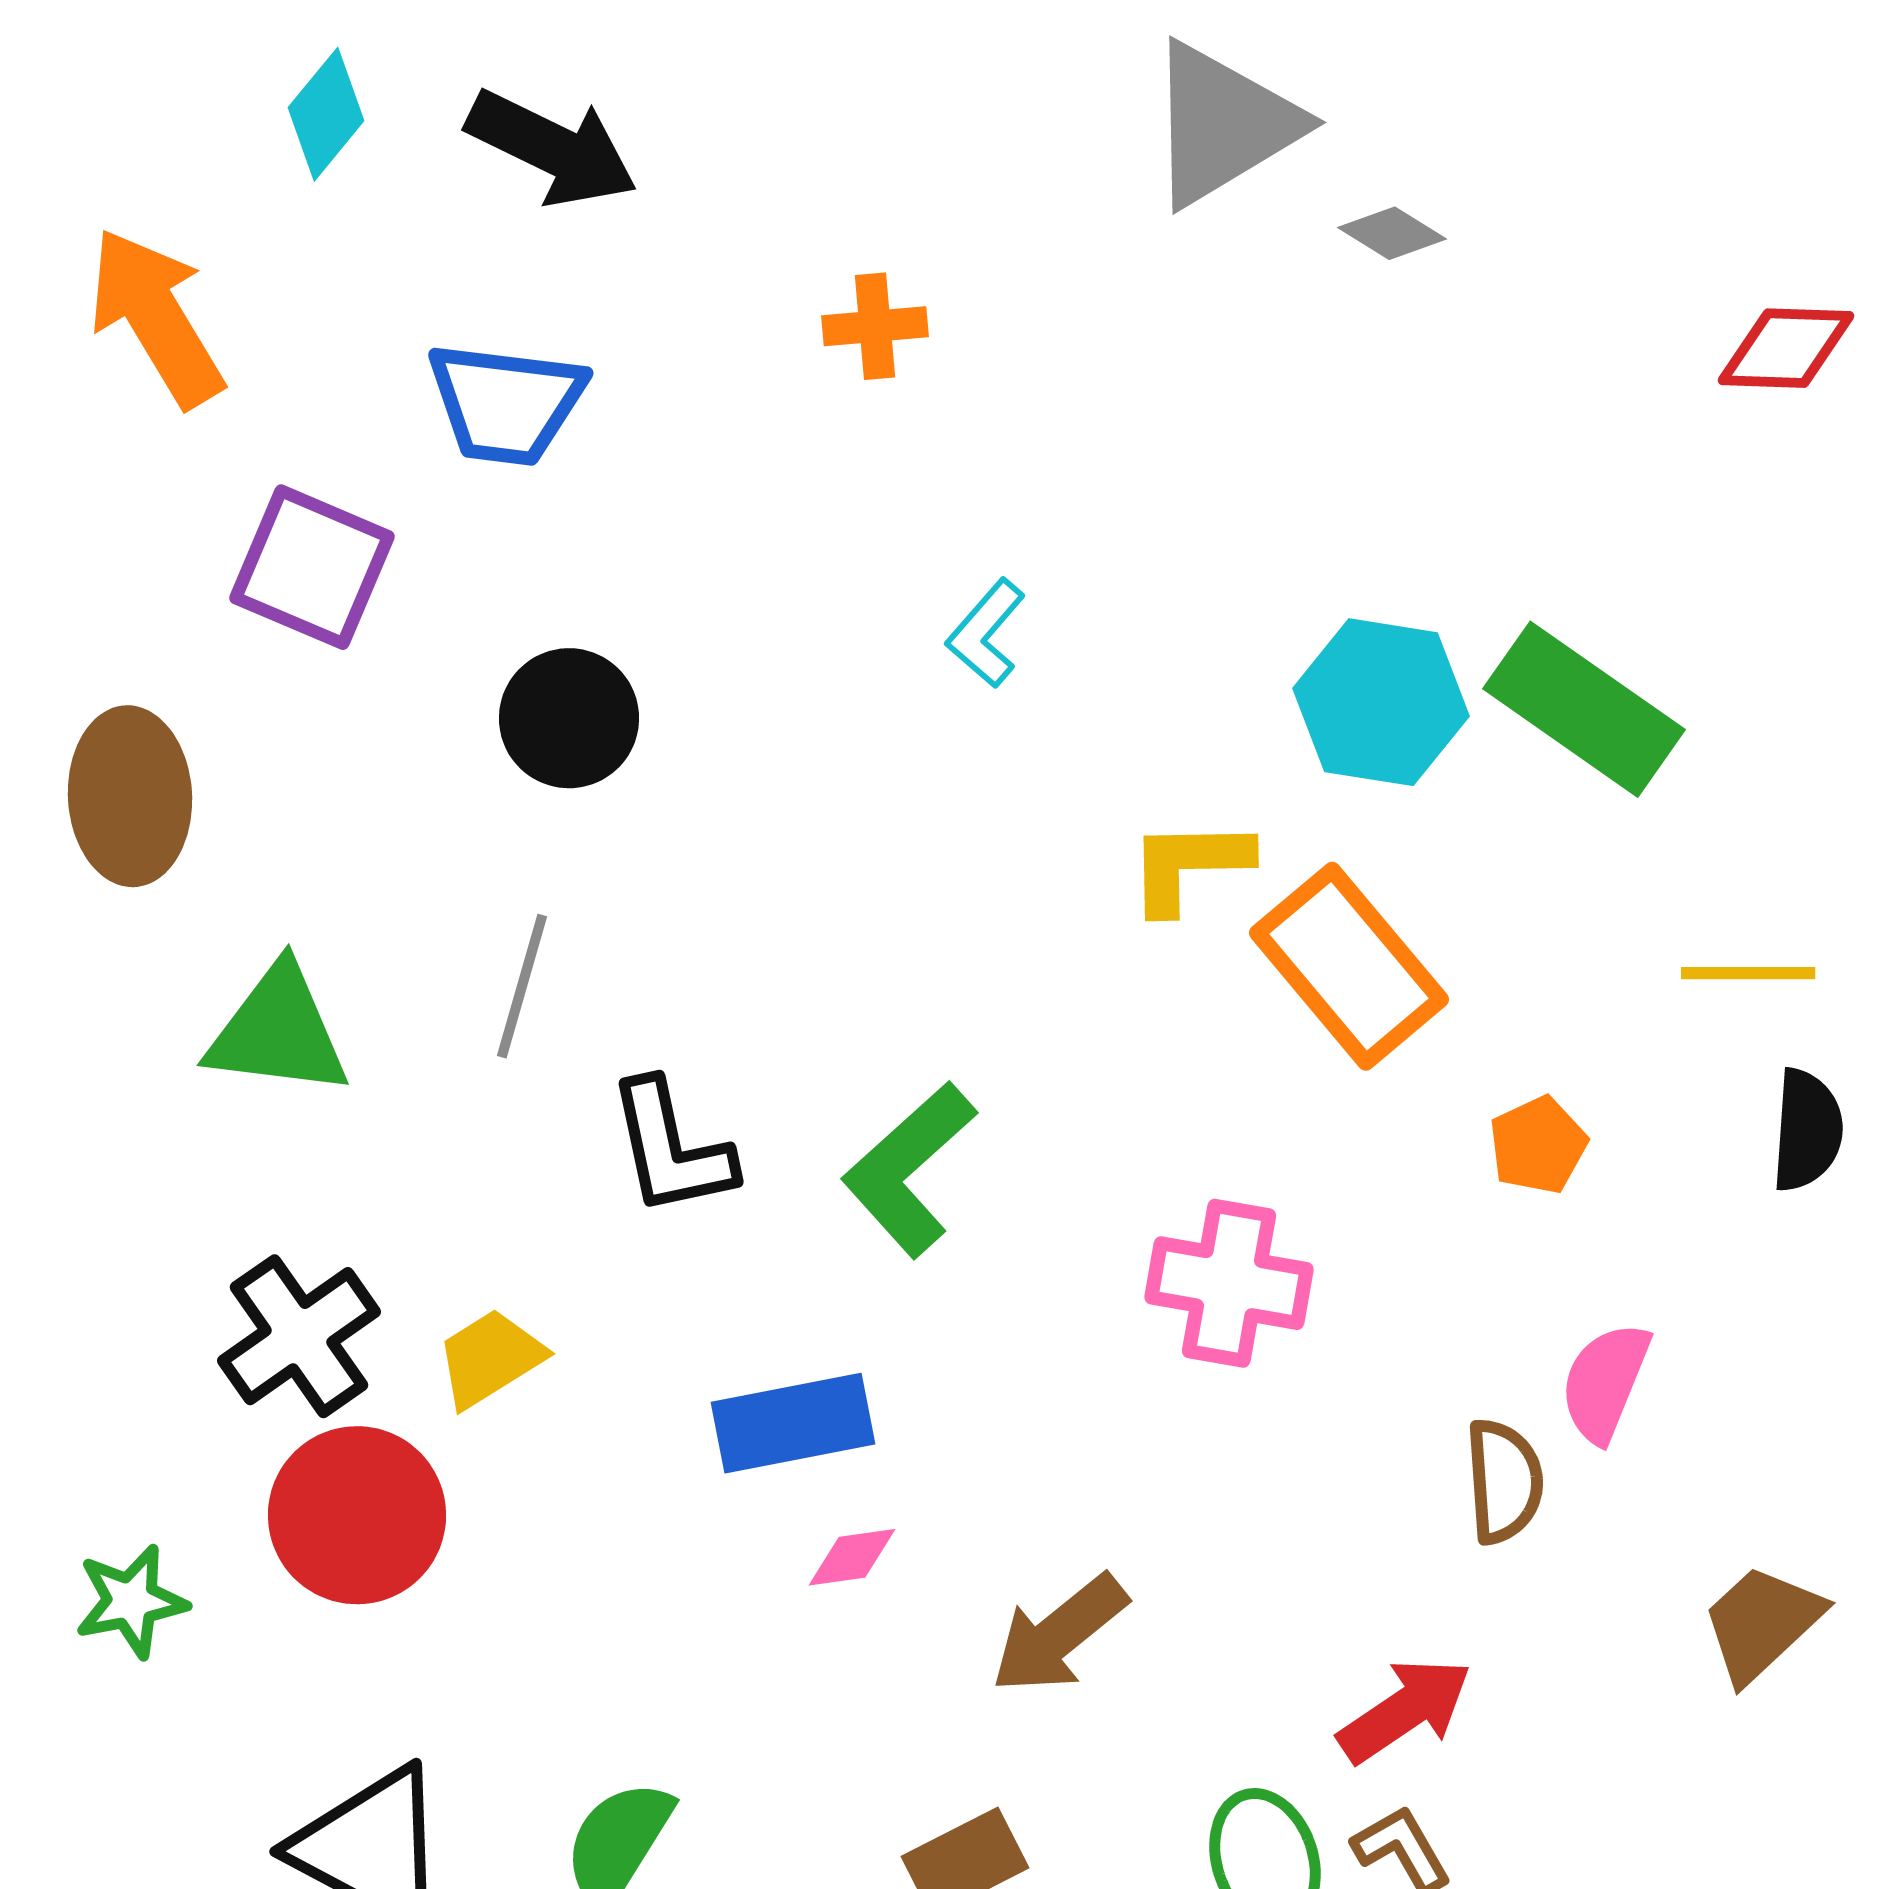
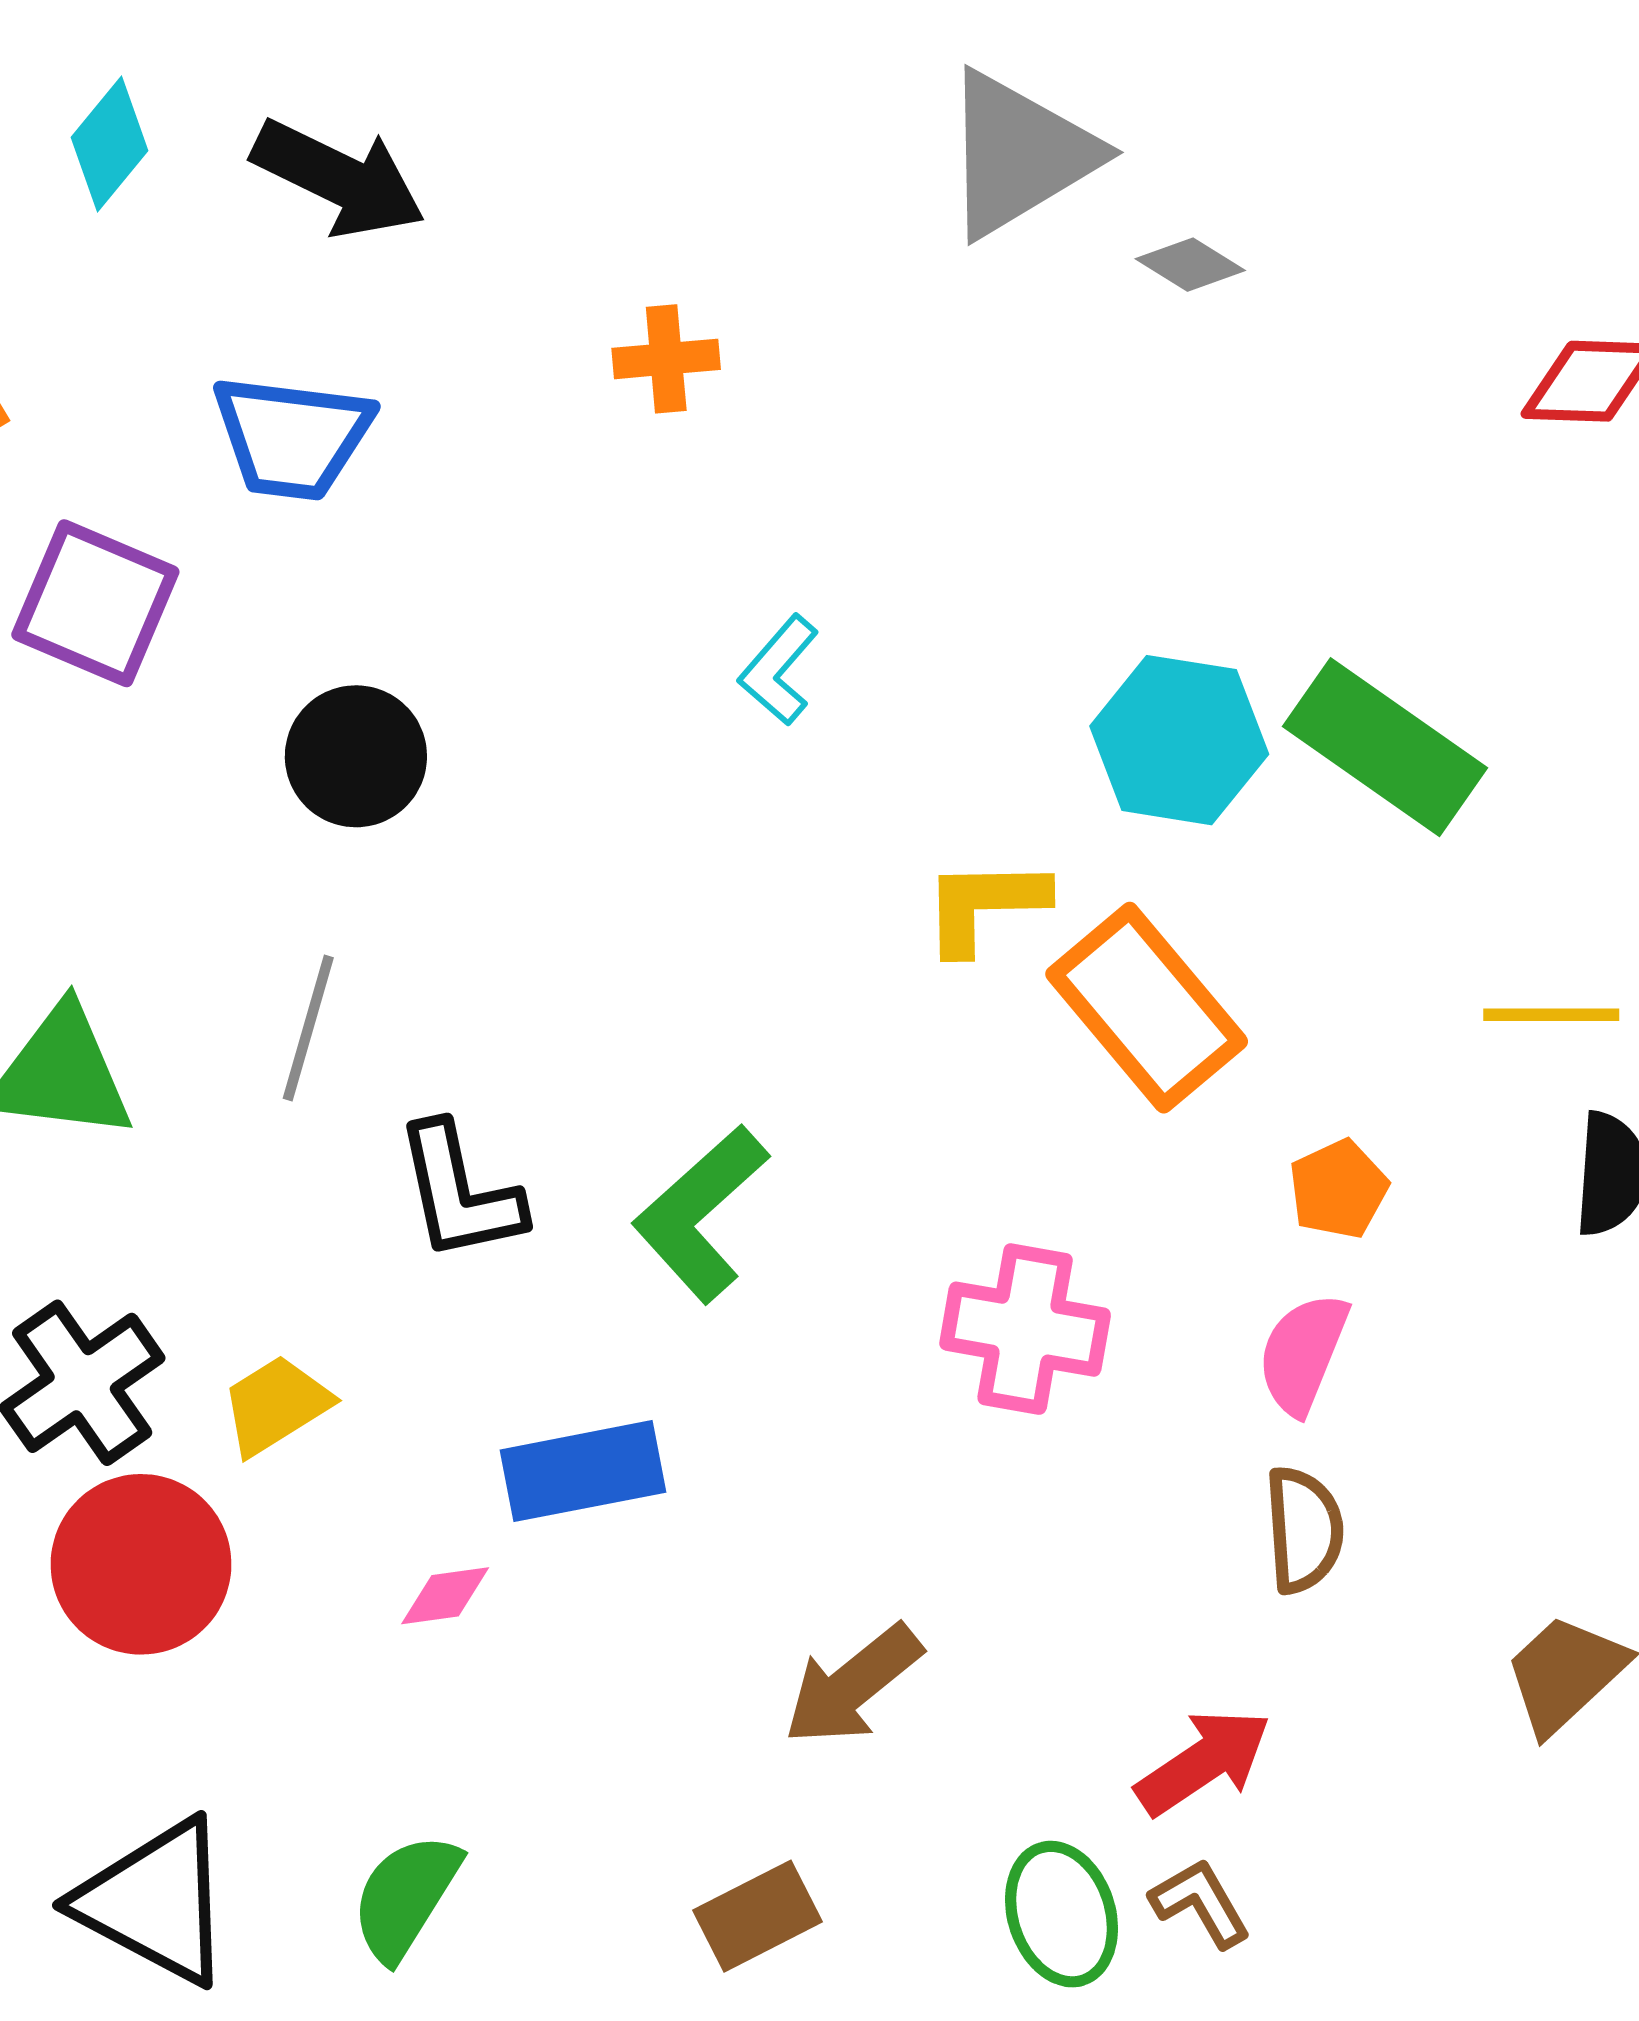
pink semicircle: (1605, 1382) -> (1303, 1353), moved
pink diamond: (852, 1557) -> (445, 1596), moved

